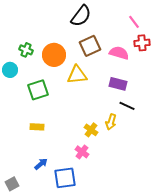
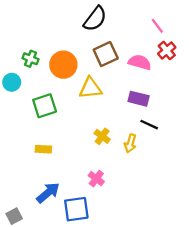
red cross: (142, 43) -> (167, 51), turned -35
yellow cross: (91, 130) -> (102, 136), moved
blue arrow: (41, 164) -> (48, 193), size x1.5

